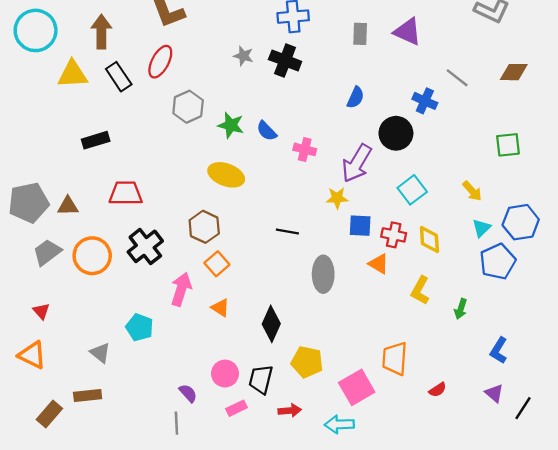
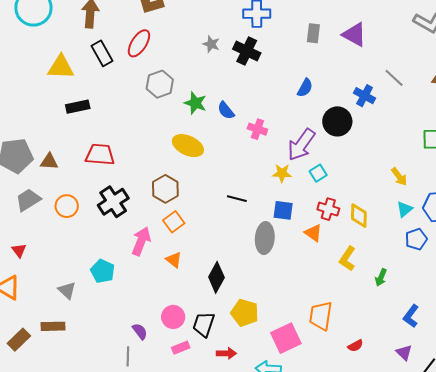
yellow triangle: (73, 74) -> (61, 67), moved
cyan square: (412, 190) -> (318, 173), moved, size x0.7
blue square: (360, 226) -> (283, 210), moved
orange circle: (92, 256) -> (67, 206), size x0.7
blue pentagon: (498, 261) -> (416, 239), size x0.7

